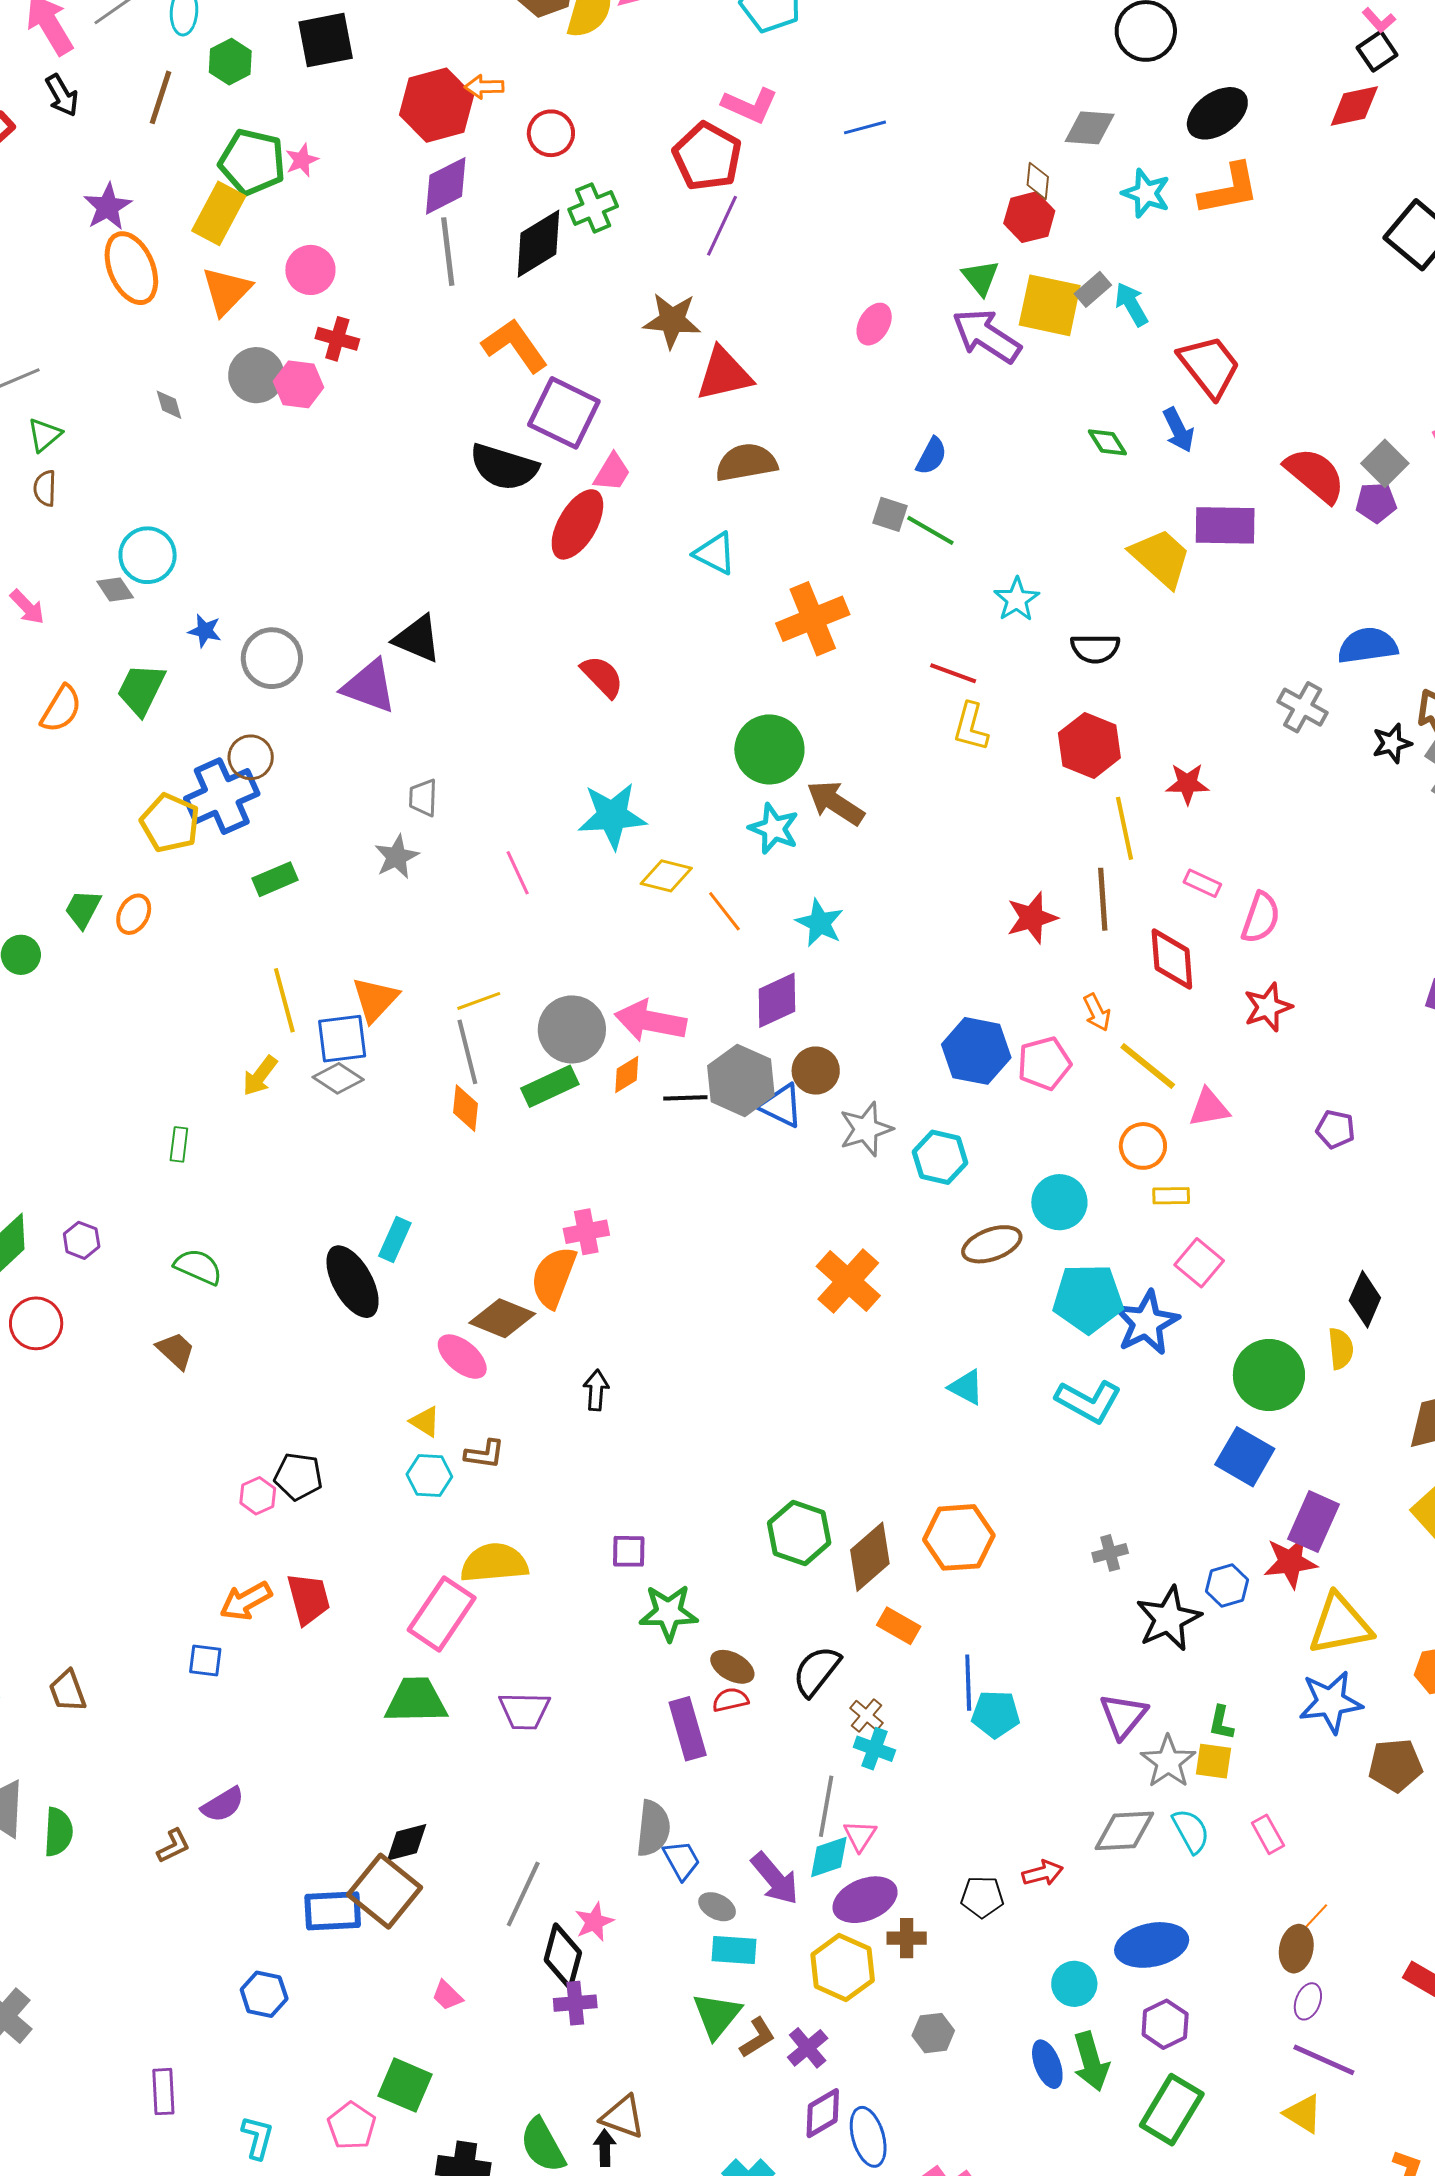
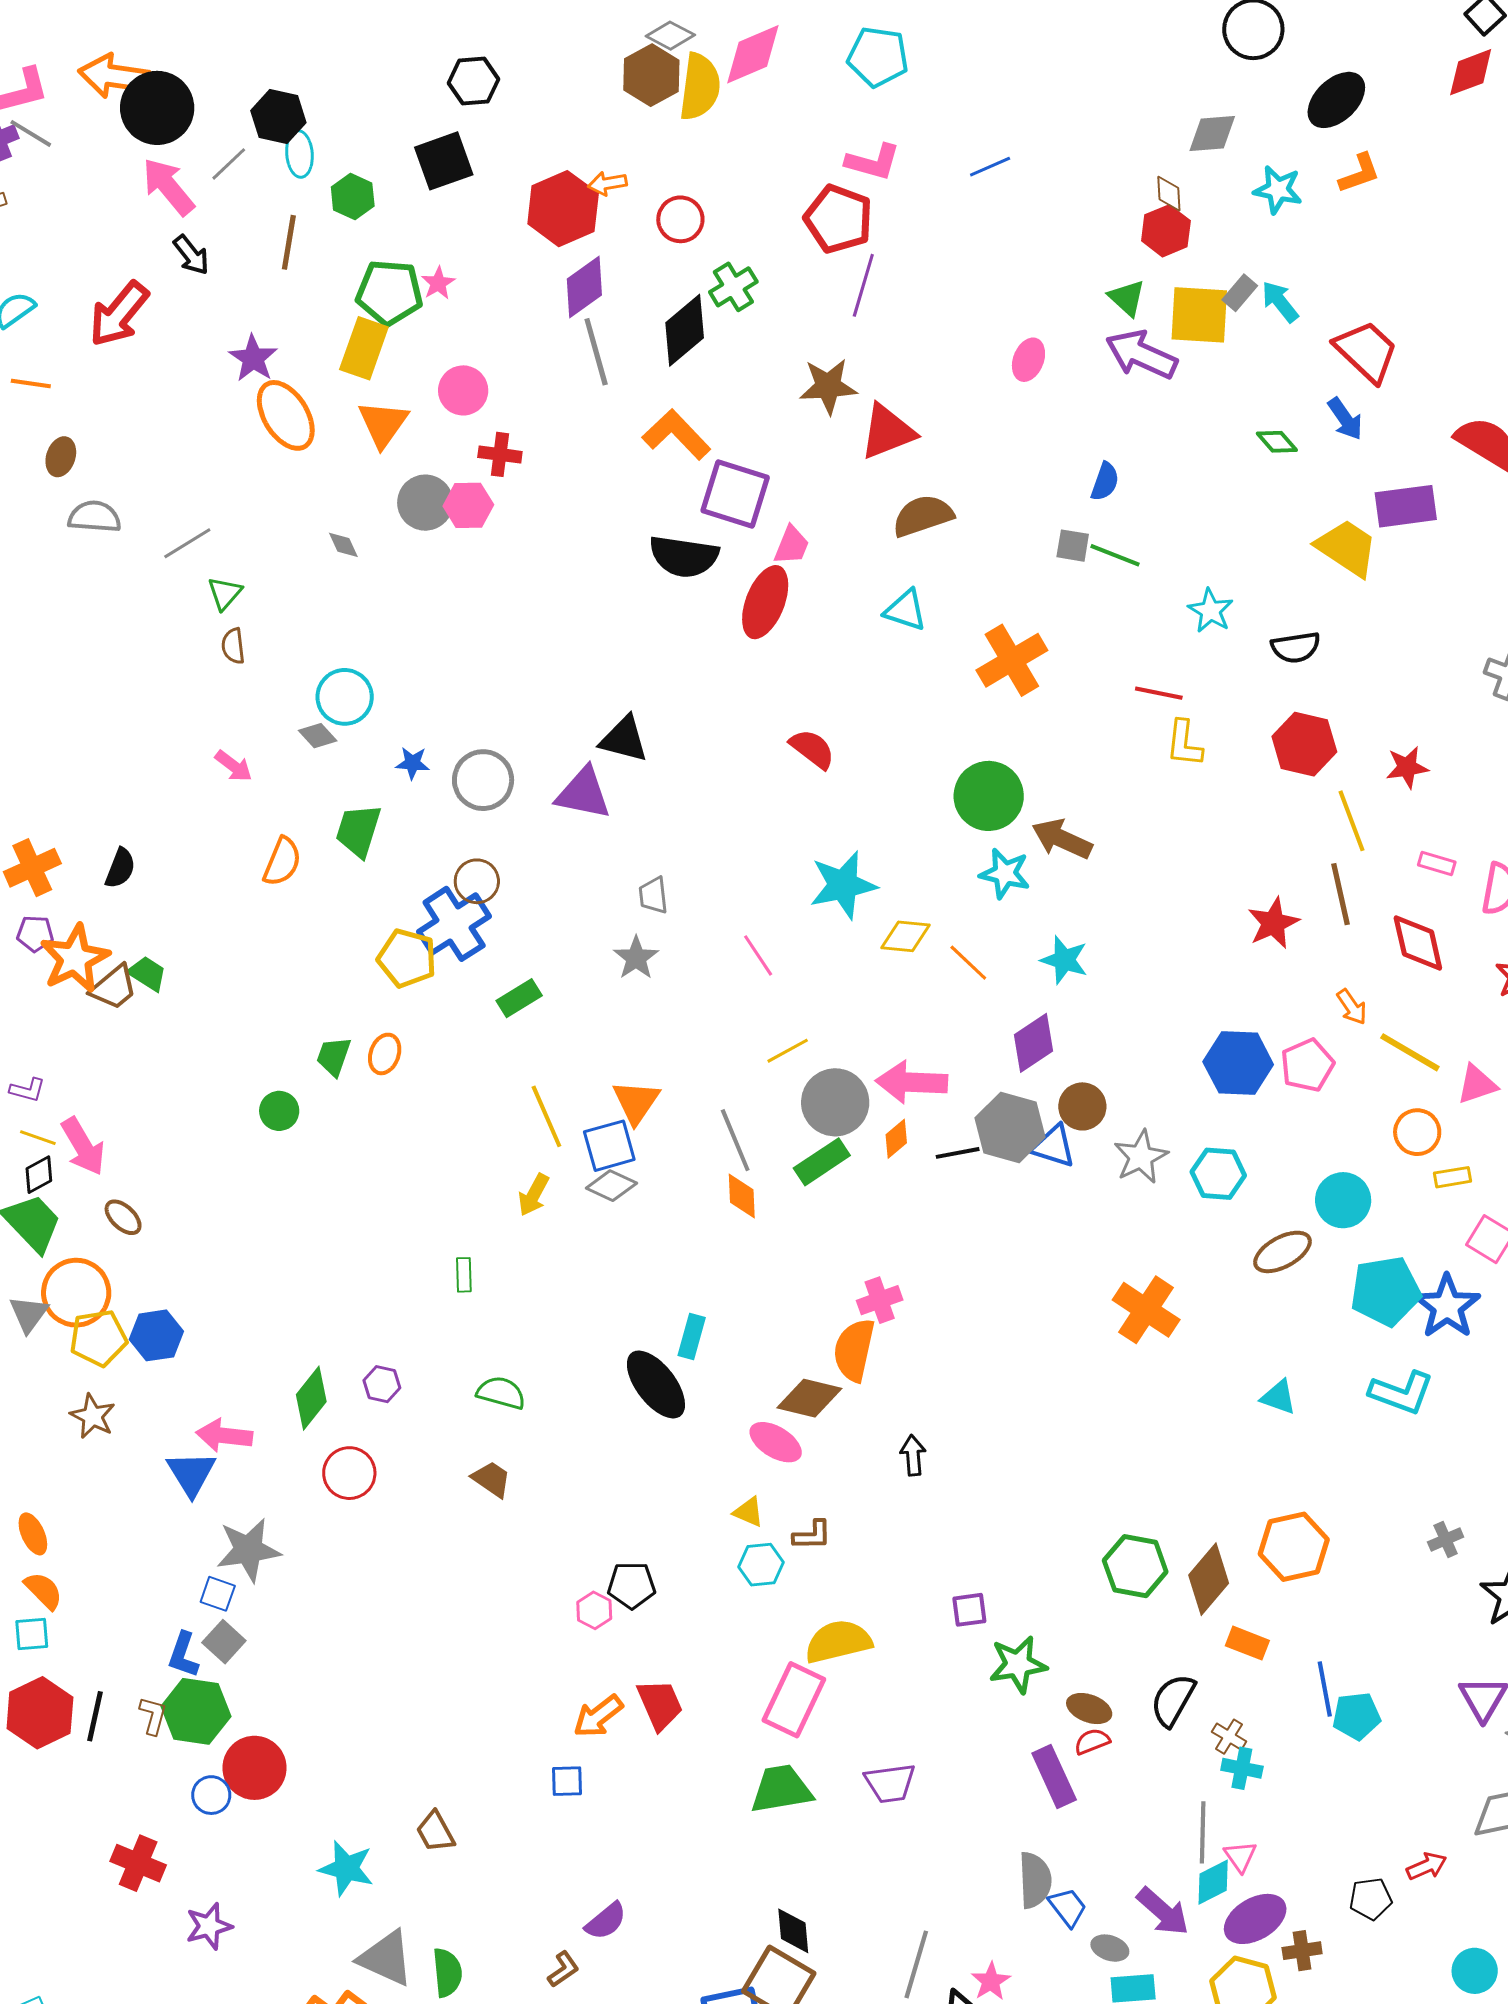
orange L-shape: (1229, 189) -> (1359, 173), size x0.7
yellow line: (479, 1001) -> (788, 1051), moved
black diamond: (407, 1842) -> (793, 1931), turned -72

